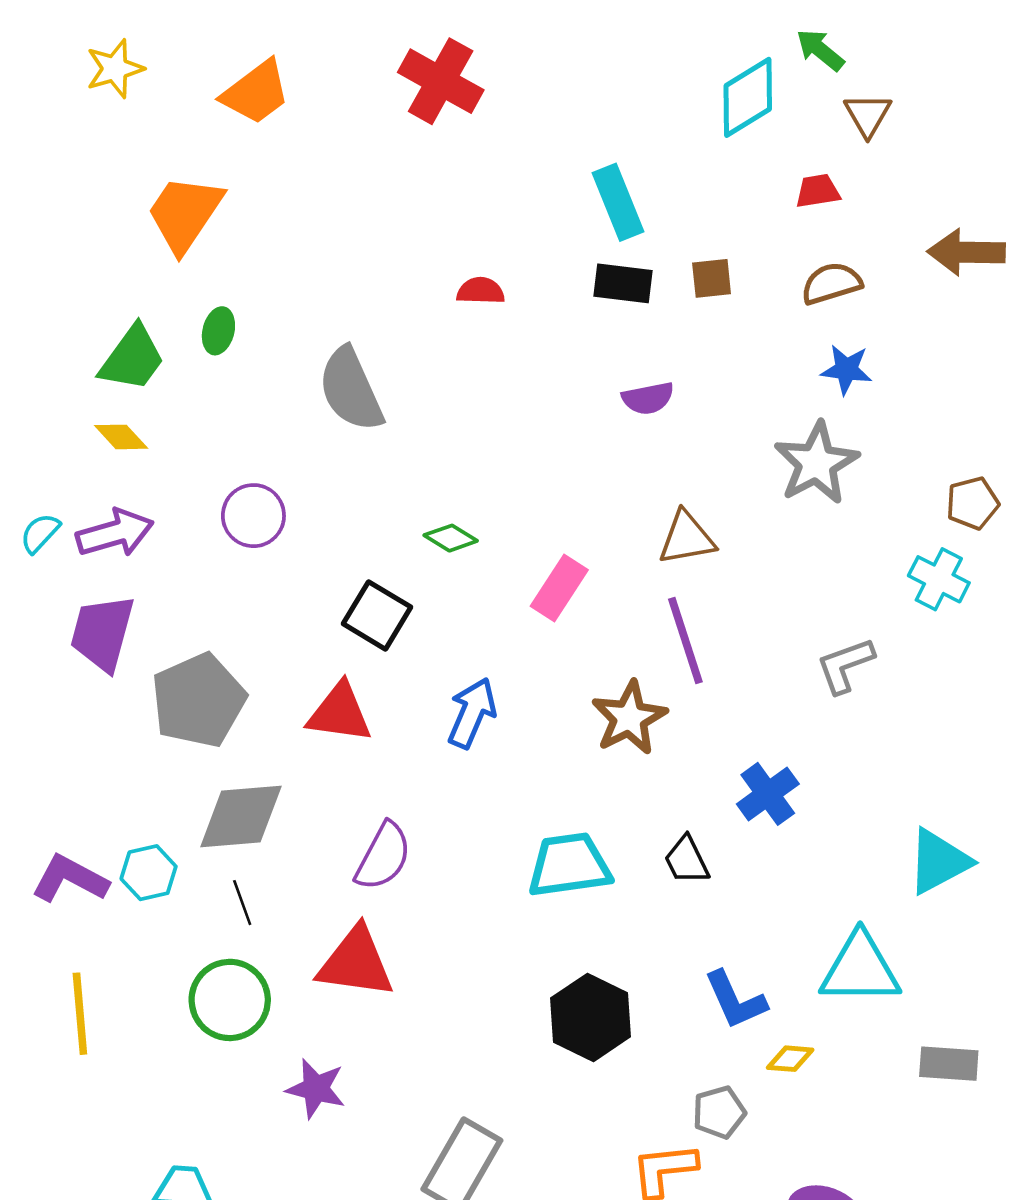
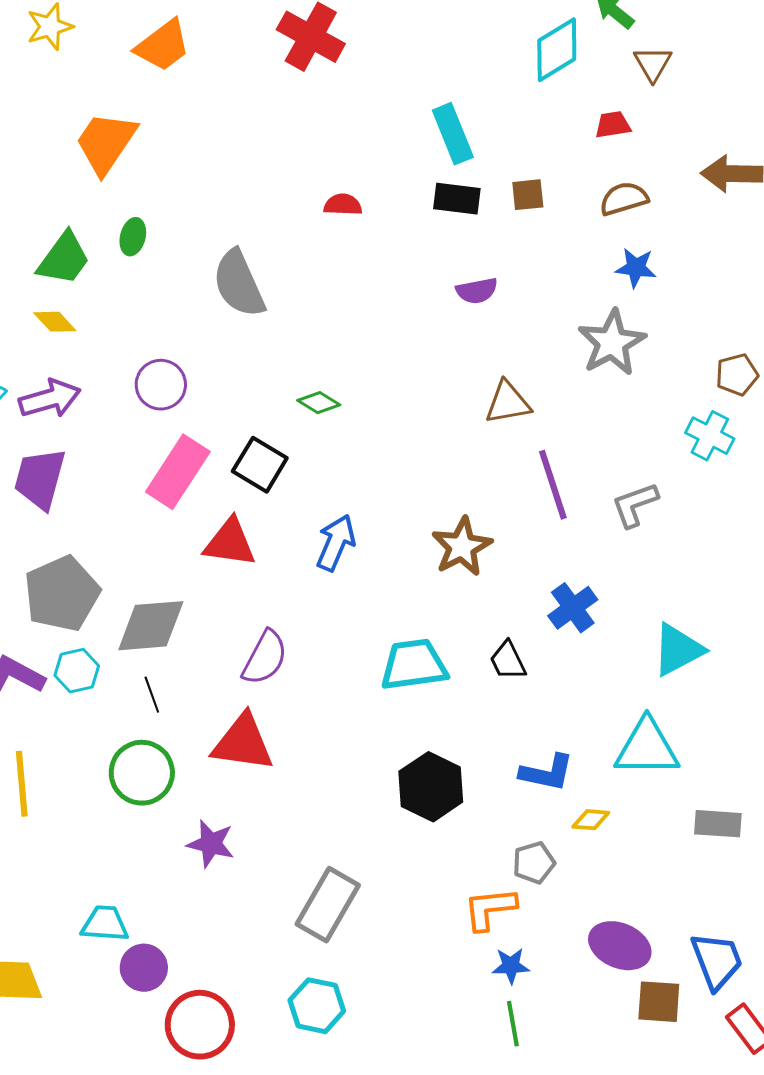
pink rectangle: (559, 588) -> (178, 472), moved, size x1.4
purple line: (685, 640) -> (553, 485), moved
gray pentagon: (198, 700) -> (62, 594), moved
cyan triangle: (939, 861) -> (678, 650), moved
blue L-shape: (735, 1000) -> (547, 773), turned -54

